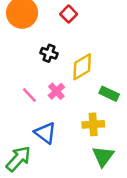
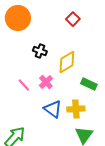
red square: (69, 14) -> (73, 19), moved
blue triangle: (45, 133) -> (53, 109), moved

